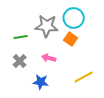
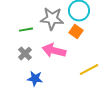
pink arrow: (49, 58) -> (54, 51), size x1.6
blue star: (41, 82) -> (35, 79), moved

